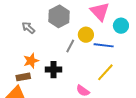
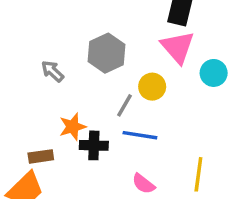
blue line: (104, 45) -> (140, 135), moved
orange star: (31, 61) -> (73, 127), moved
yellow line: (105, 72) -> (198, 174), moved, turned -36

